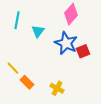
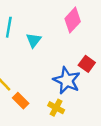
blue star: (66, 43) -> (67, 80), moved
red square: (83, 51) -> (87, 64), turned -32

